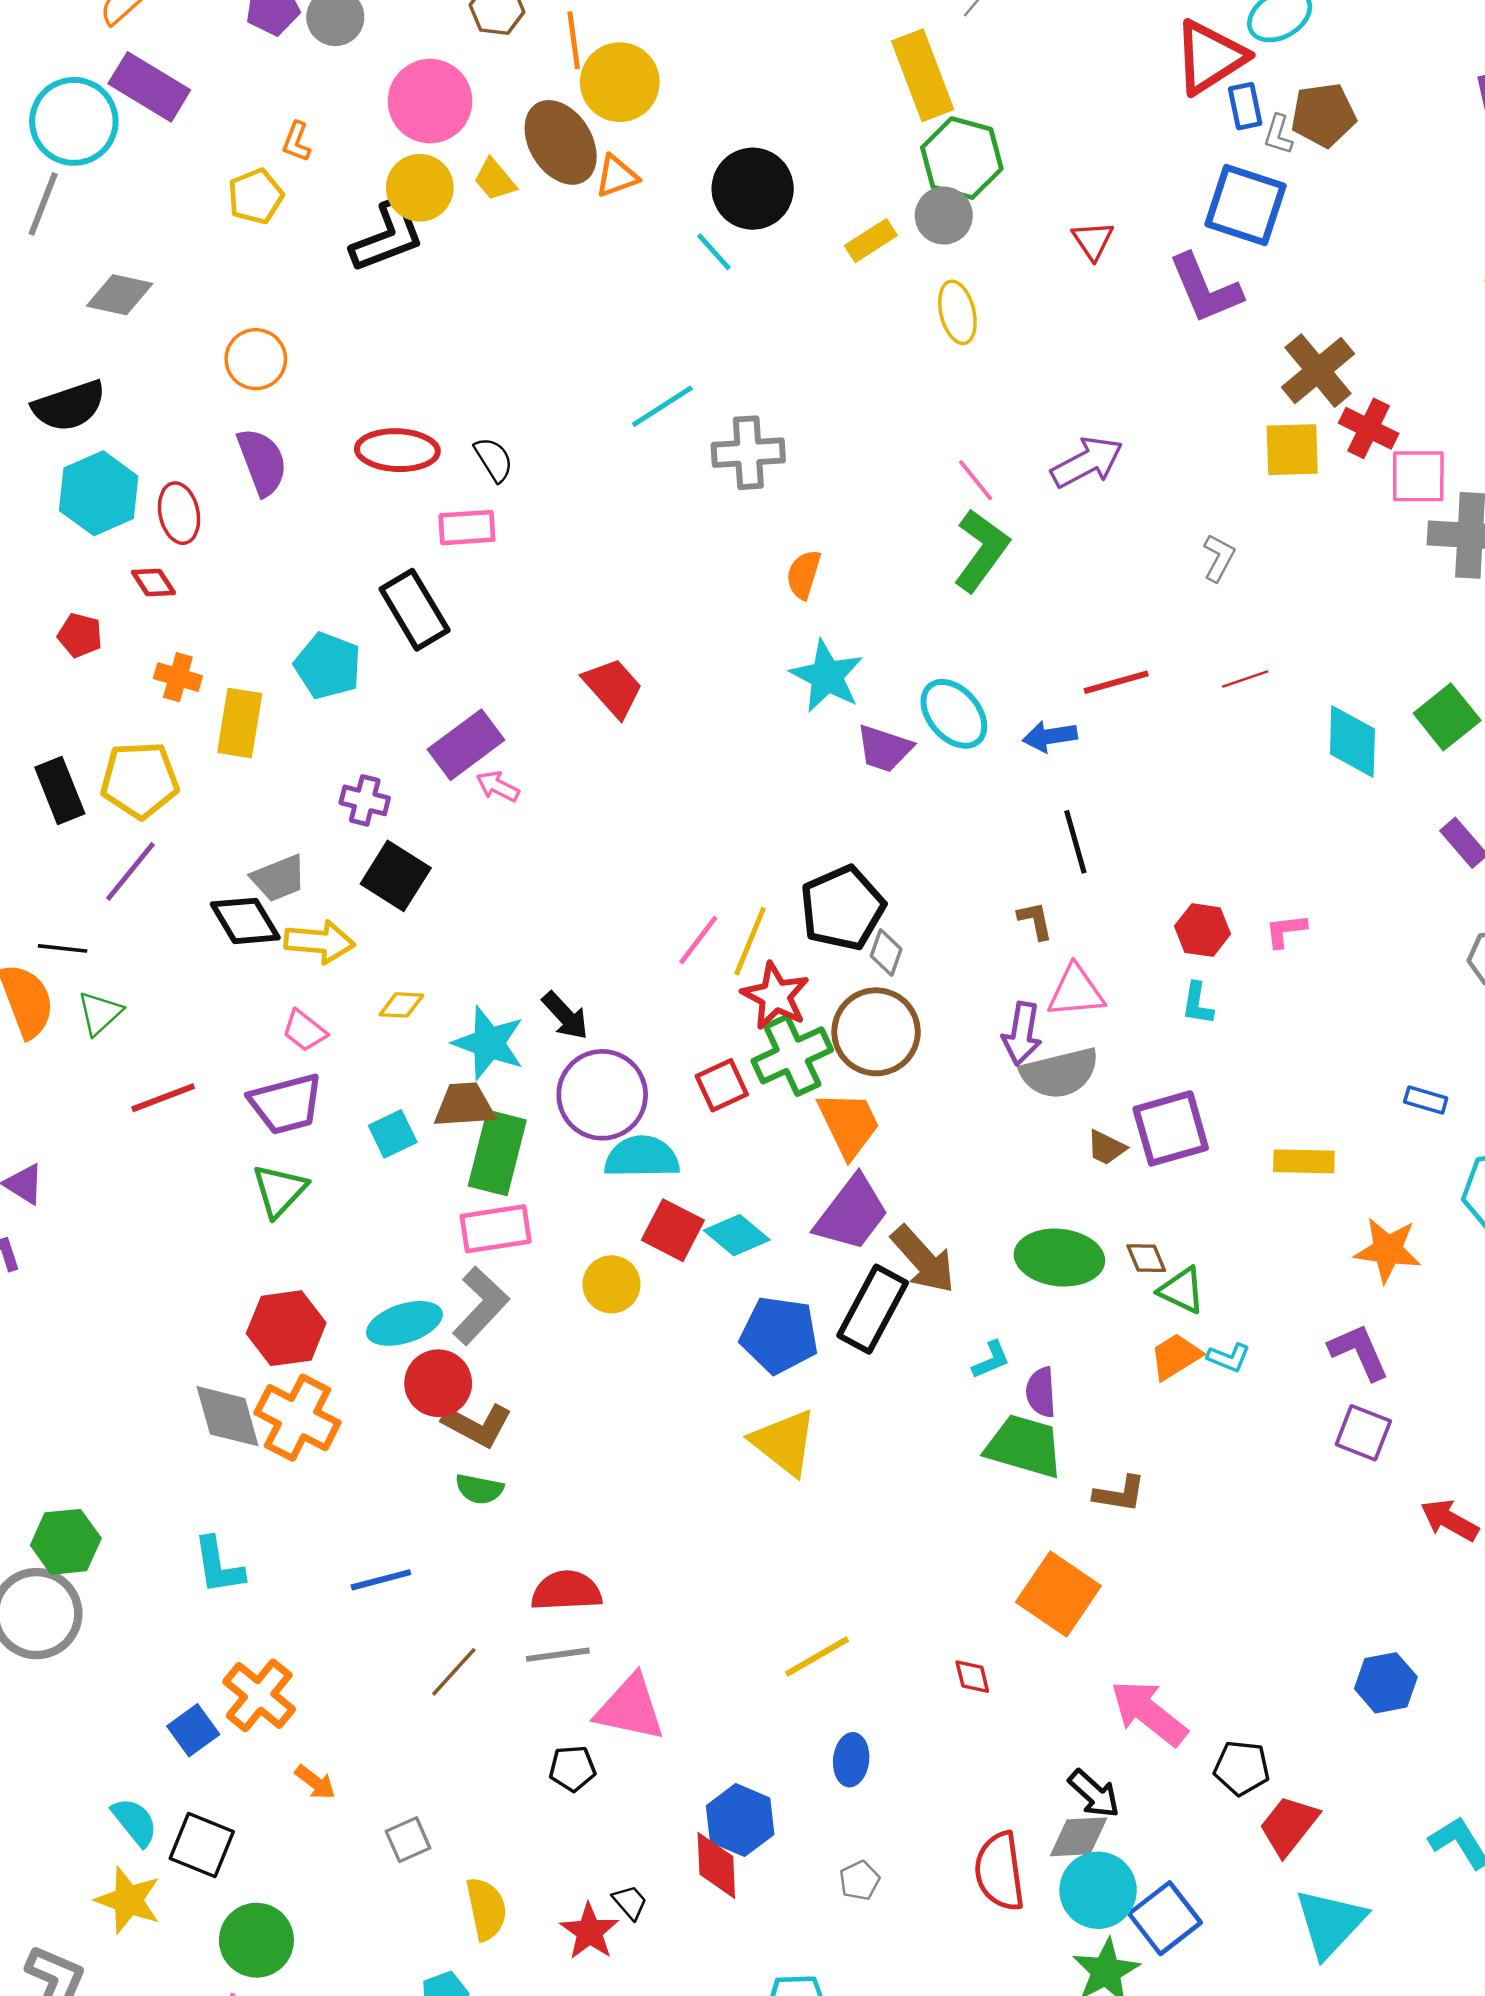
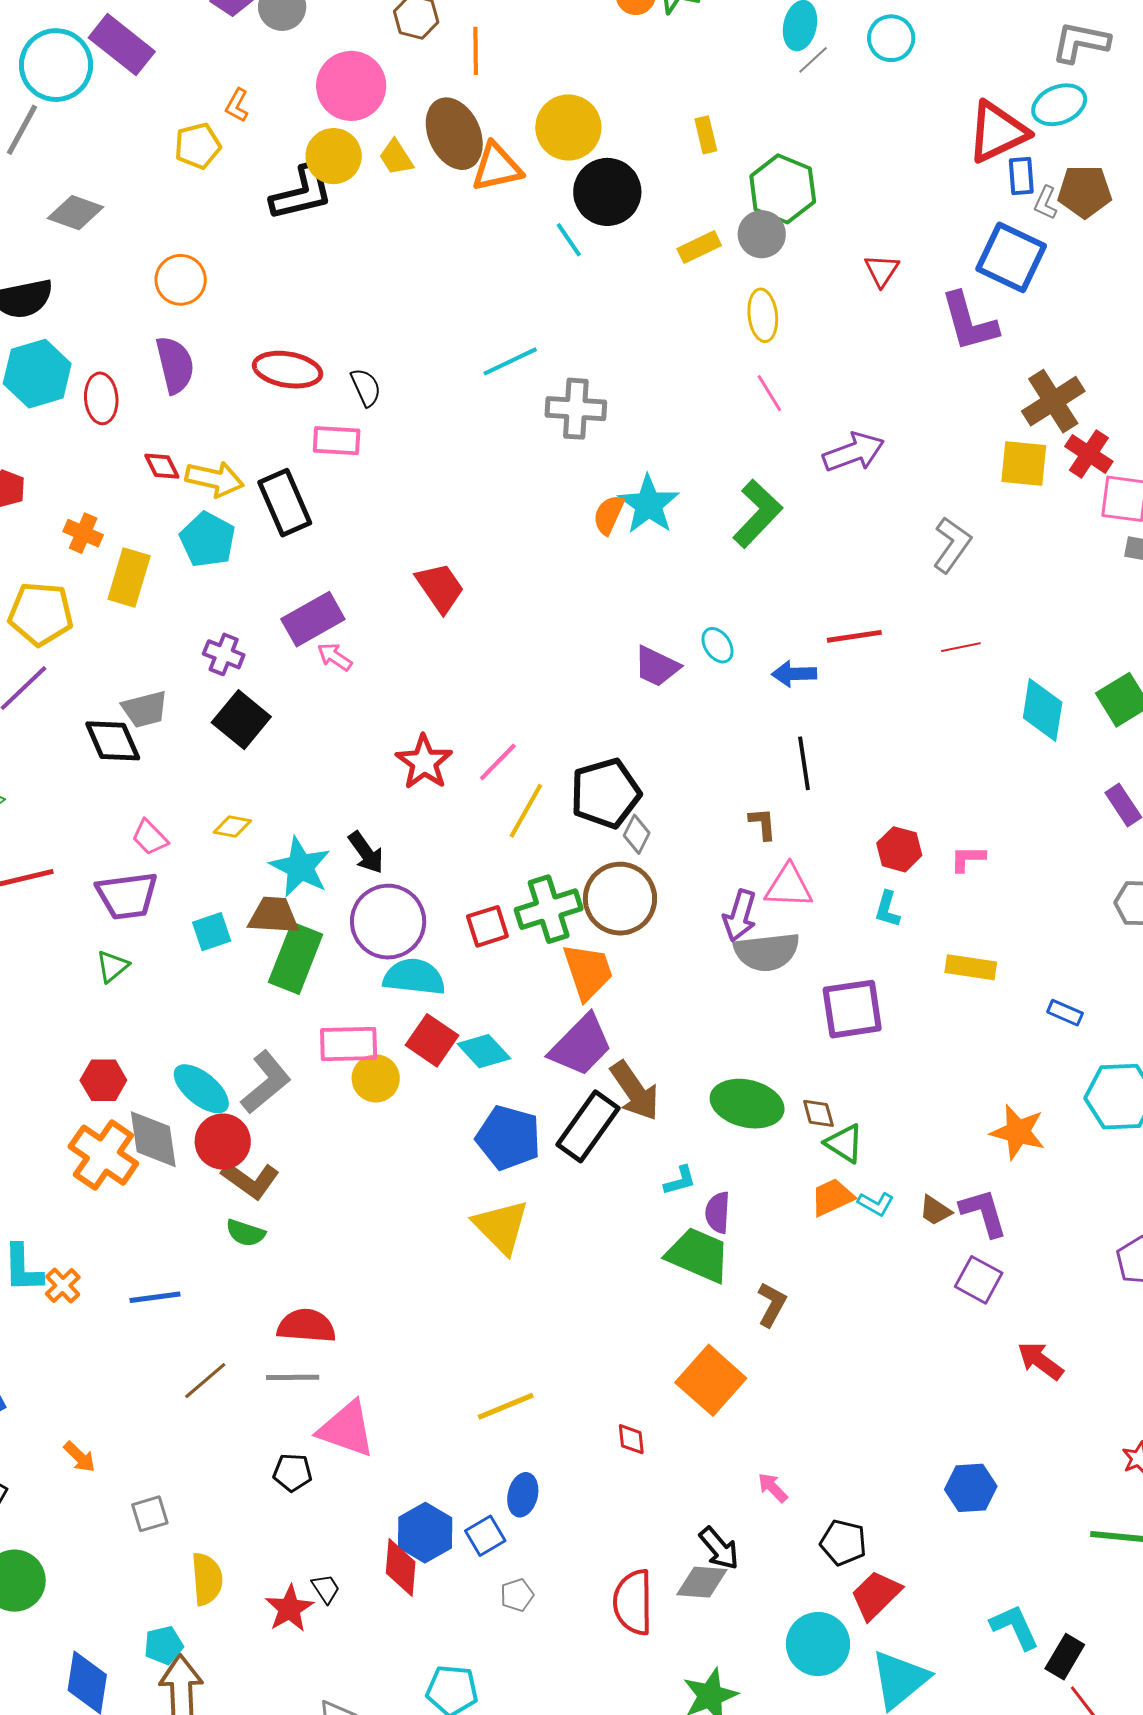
yellow rectangle: (923, 75) -> (706, 135), moved, size x0.5
yellow circle: (620, 82) -> (568, 127), moved
orange triangle: (617, 176) -> (497, 167), size x1.4
pink line: (976, 480) -> (769, 393), moved
gray L-shape: (1219, 558) -> (952, 545), size x1.4
red diamond: (153, 583) -> (162, 466), moved
cyan star: (827, 676) -> (649, 504), moved
cyan ellipse: (954, 714) -> (718, 645), size x0.6
pink line: (698, 940) -> (498, 762), moved
yellow arrow: (320, 942) -> (215, 479), moved
red star: (775, 996) -> (424, 762), moved
brown trapezoid: (1106, 1148) -> (935, 1211), moved
yellow rectangle: (1304, 1161) -> (971, 967), moved
green triangle: (279, 1191) -> (112, 966), size x0.7
pink rectangle: (496, 1229) -> (349, 1044), moved
cyan ellipse: (404, 1323) -> (201, 1089), turned 50
red hexagon: (286, 1328) -> (103, 1080), size x0.7
gray diamond: (228, 1416) -> (153, 1139), moved
brown L-shape: (1120, 1494) -> (772, 1304), turned -78
orange cross: (259, 1695) -> (63, 1285), moved, size x0.6
pink arrow: (1149, 1713) -> (773, 1488), size x0.5
cyan circle: (1098, 1890) -> (818, 1644), moved
blue square: (1165, 1918) -> (485, 1536), moved, size x0.7

